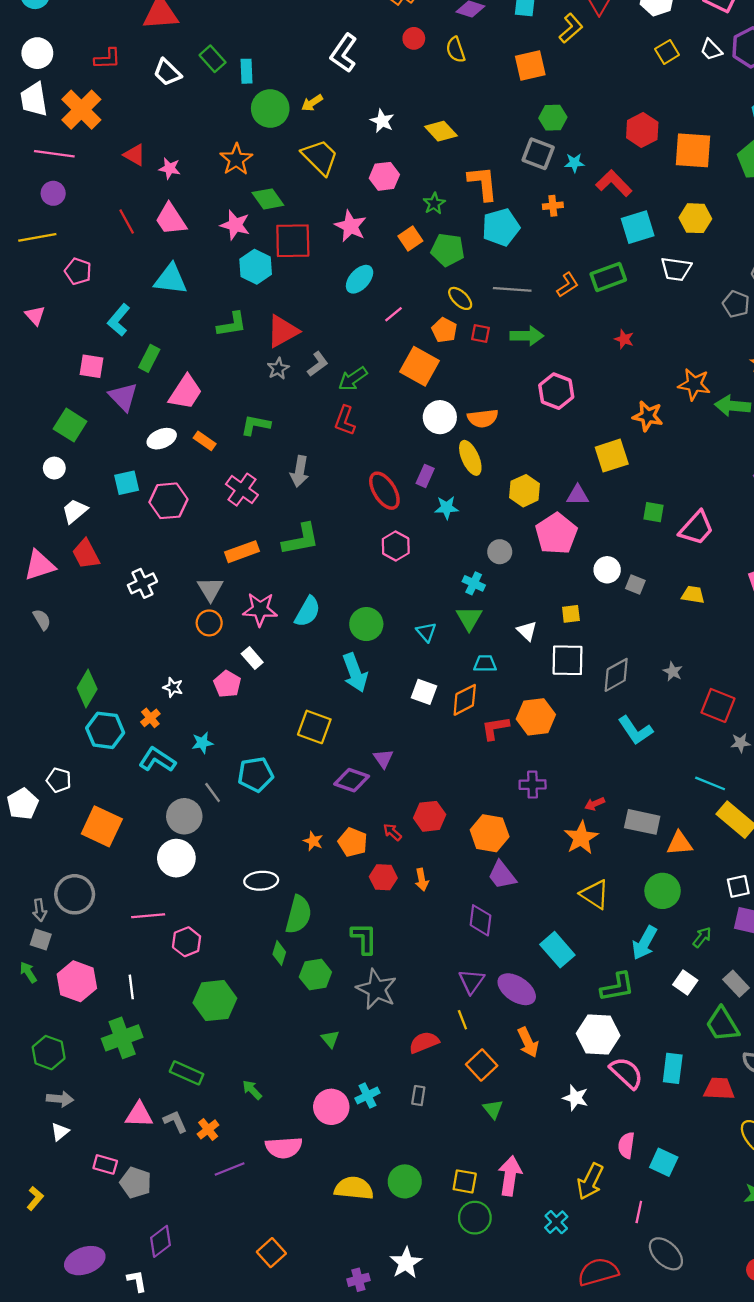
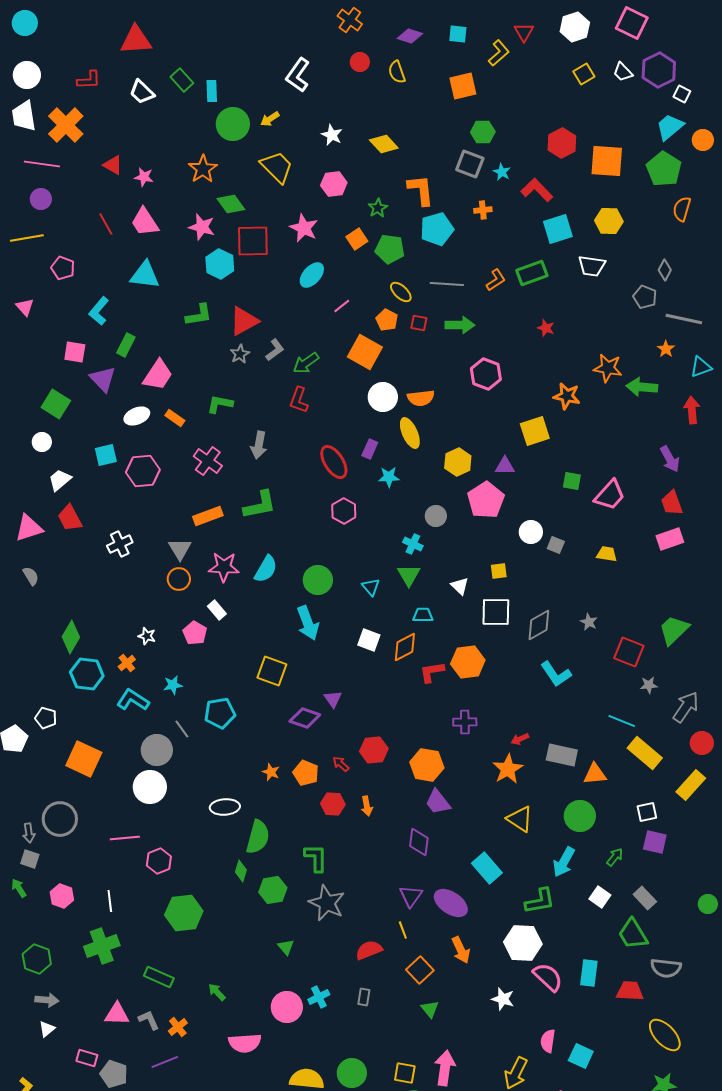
cyan star: (574, 163) -> (502, 172), turned 30
pink hexagon: (77, 981) -> (62, 896), size x0.7
purple line: (230, 1169) -> (165, 1062), moved

